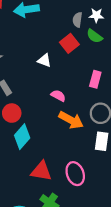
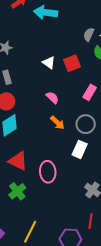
red square: (69, 43) -> (72, 63), moved
orange arrow: (71, 120) -> (58, 123), size x0.7

